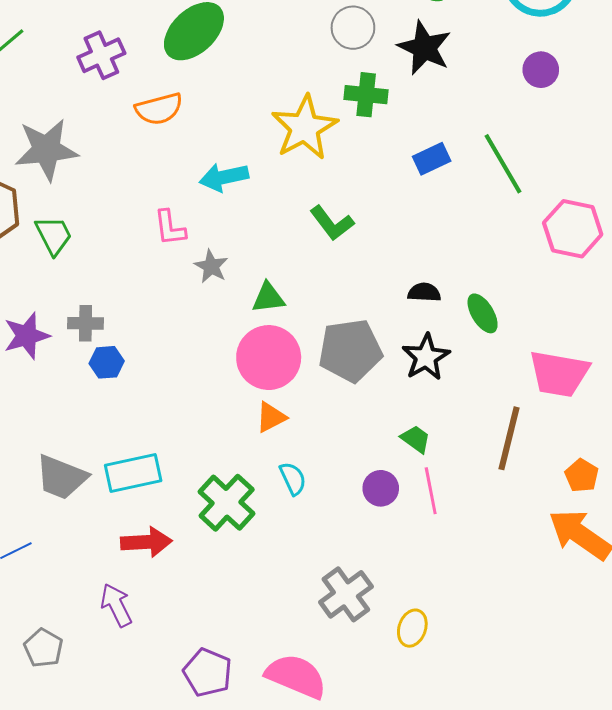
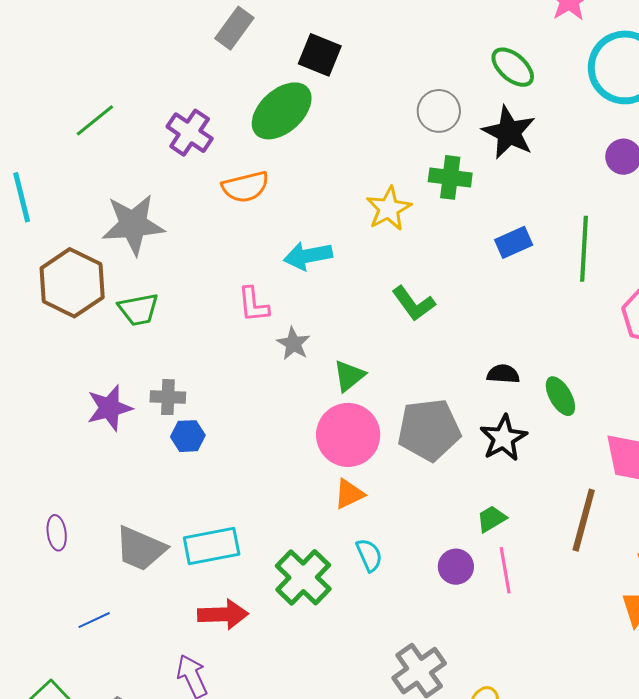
purple cross: (101, 55) -> (190, 133), turned -33
yellow star: (305, 128) -> (389, 209), size x0.7
green line: (503, 164) -> (584, 249), turned 32
green trapezoid: (54, 235) -> (138, 309), turned 105
green triangle: (268, 298) -> (349, 376), turned -33
green trapezoid: (416, 439) -> (492, 519), turned -68

